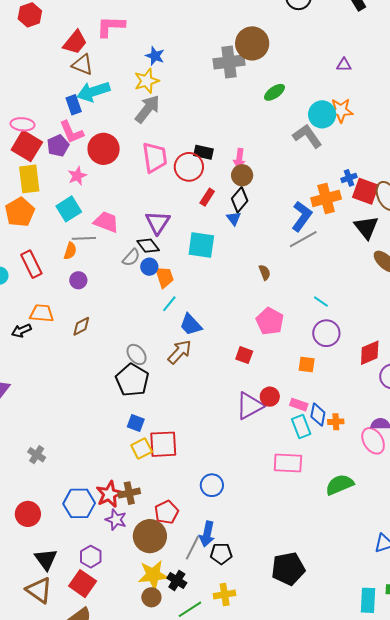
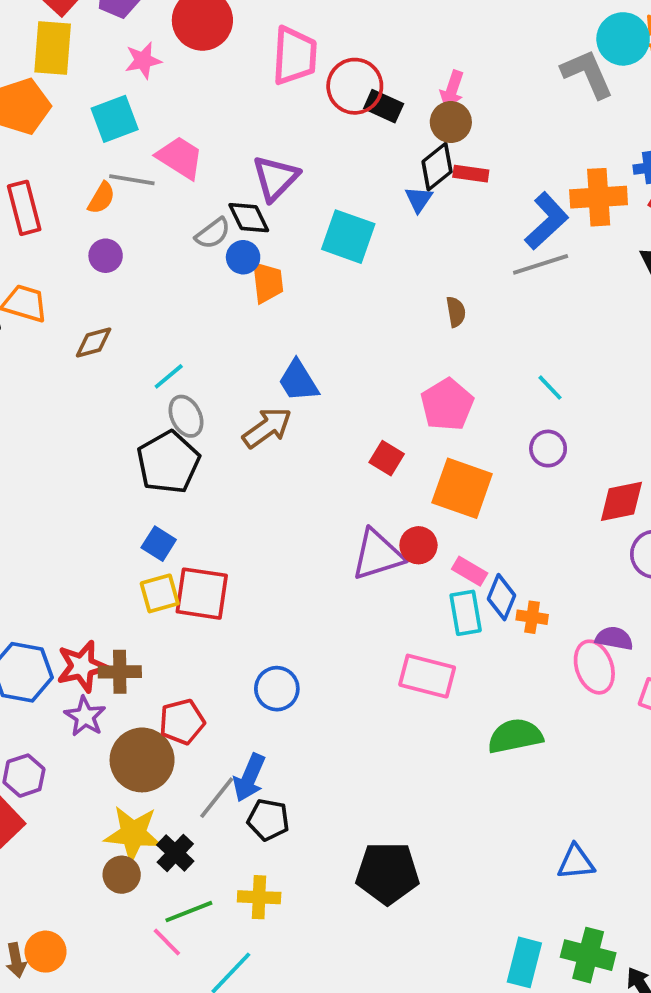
black rectangle: (203, 152) -> (384, 106), moved
red rectangle: (207, 197) -> (471, 174), moved, turned 54
cyan line: (169, 304) -> (169, 376), moved
purple circle: (326, 333) -> (548, 449), size x0.7
orange square: (307, 364) -> (462, 488), moved, size x1.8

